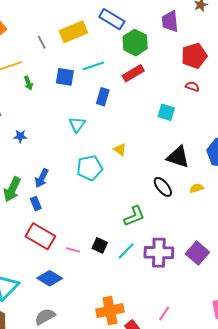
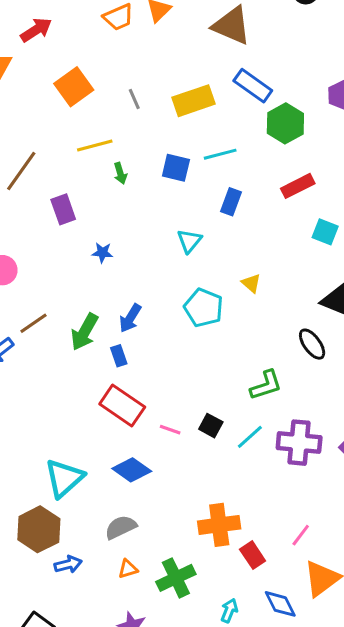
gray line: (42, 42) -> (134, 99), moved
red rectangle: (133, 73) -> (298, 186), moved
cyan pentagon: (90, 168) -> (204, 308), turned 30

